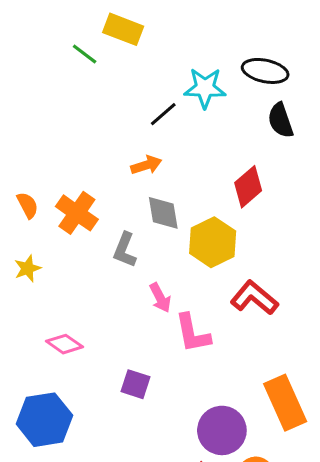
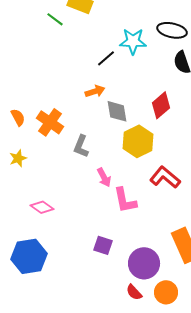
gray diamond: (163, 213) -> (117, 111), moved
purple square: (136, 384) -> (103, 245), moved

